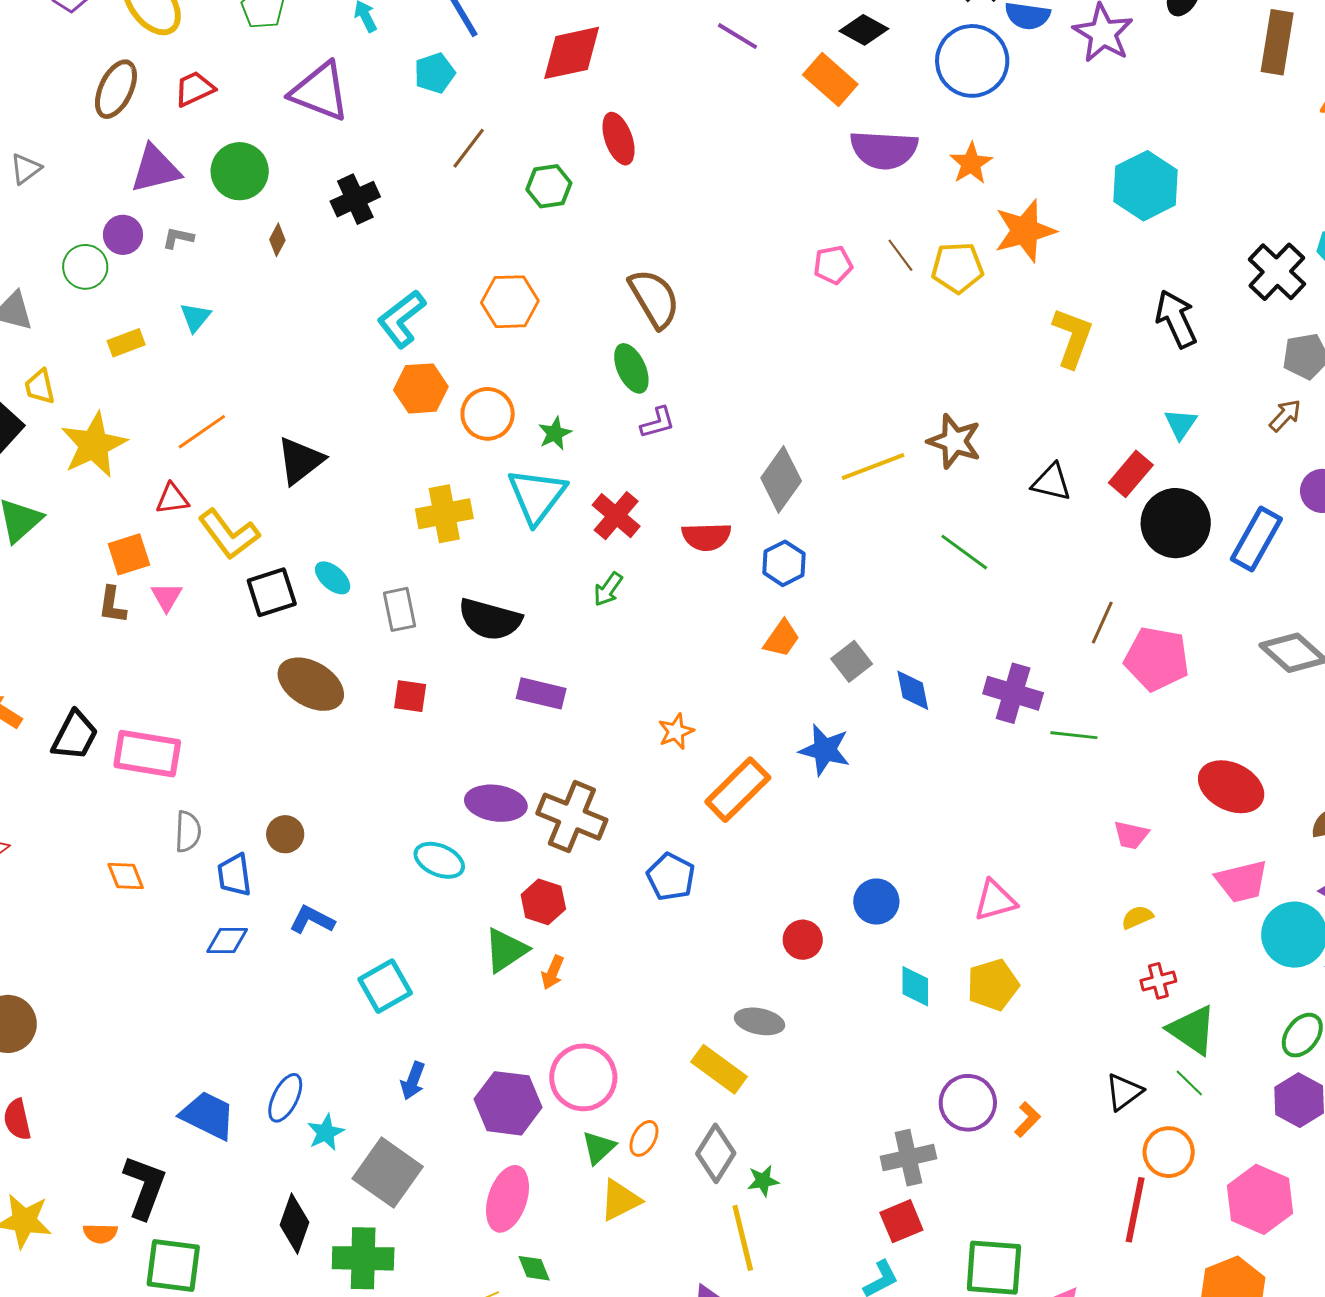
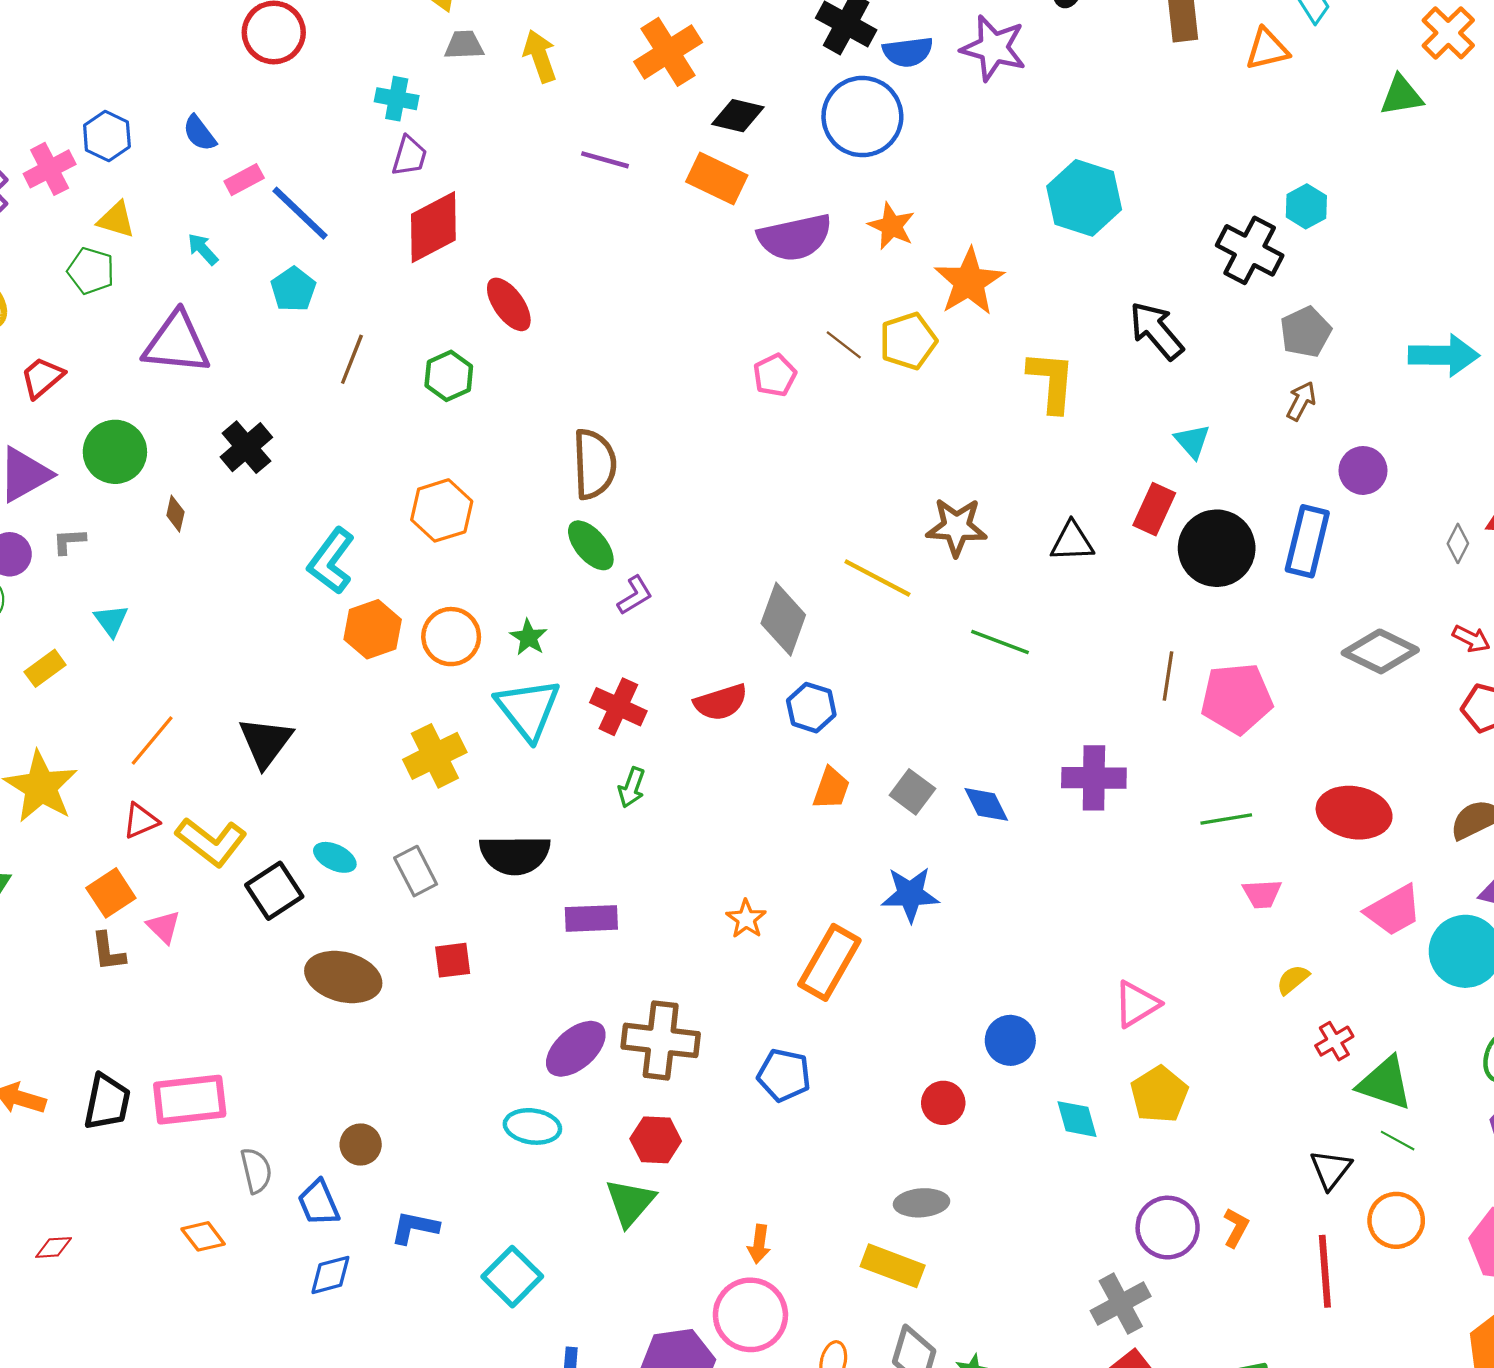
brown semicircle: (654, 298) -> (594, 464), turned 44
yellow line: (873, 467) -> (877, 578), turned 64
green line: (1074, 735) -> (1226, 819), moved
purple ellipse: (496, 803) -> (576, 1049), turned -34
orange arrow: (553, 972) -> (759, 1244), moved
red line: (1135, 1210) -> (1325, 1271), moved

